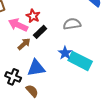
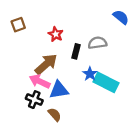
pink arrow: (18, 25) -> (40, 81), moved
black rectangle: (40, 32) -> (76, 51), moved, turned -32
brown arrow: (24, 44) -> (46, 64), size x1.6

